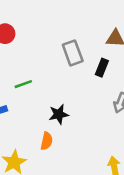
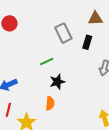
green line: (23, 84) -> (47, 62), moved

